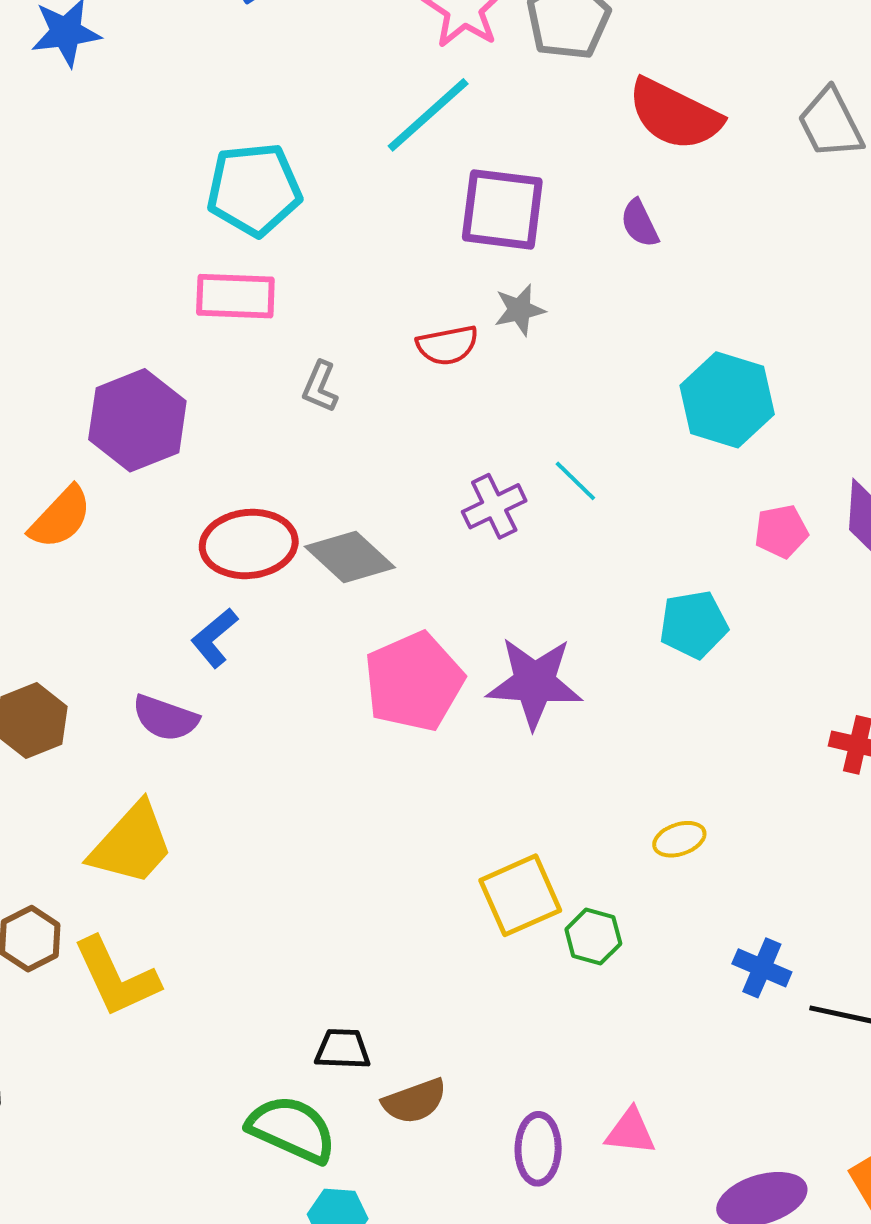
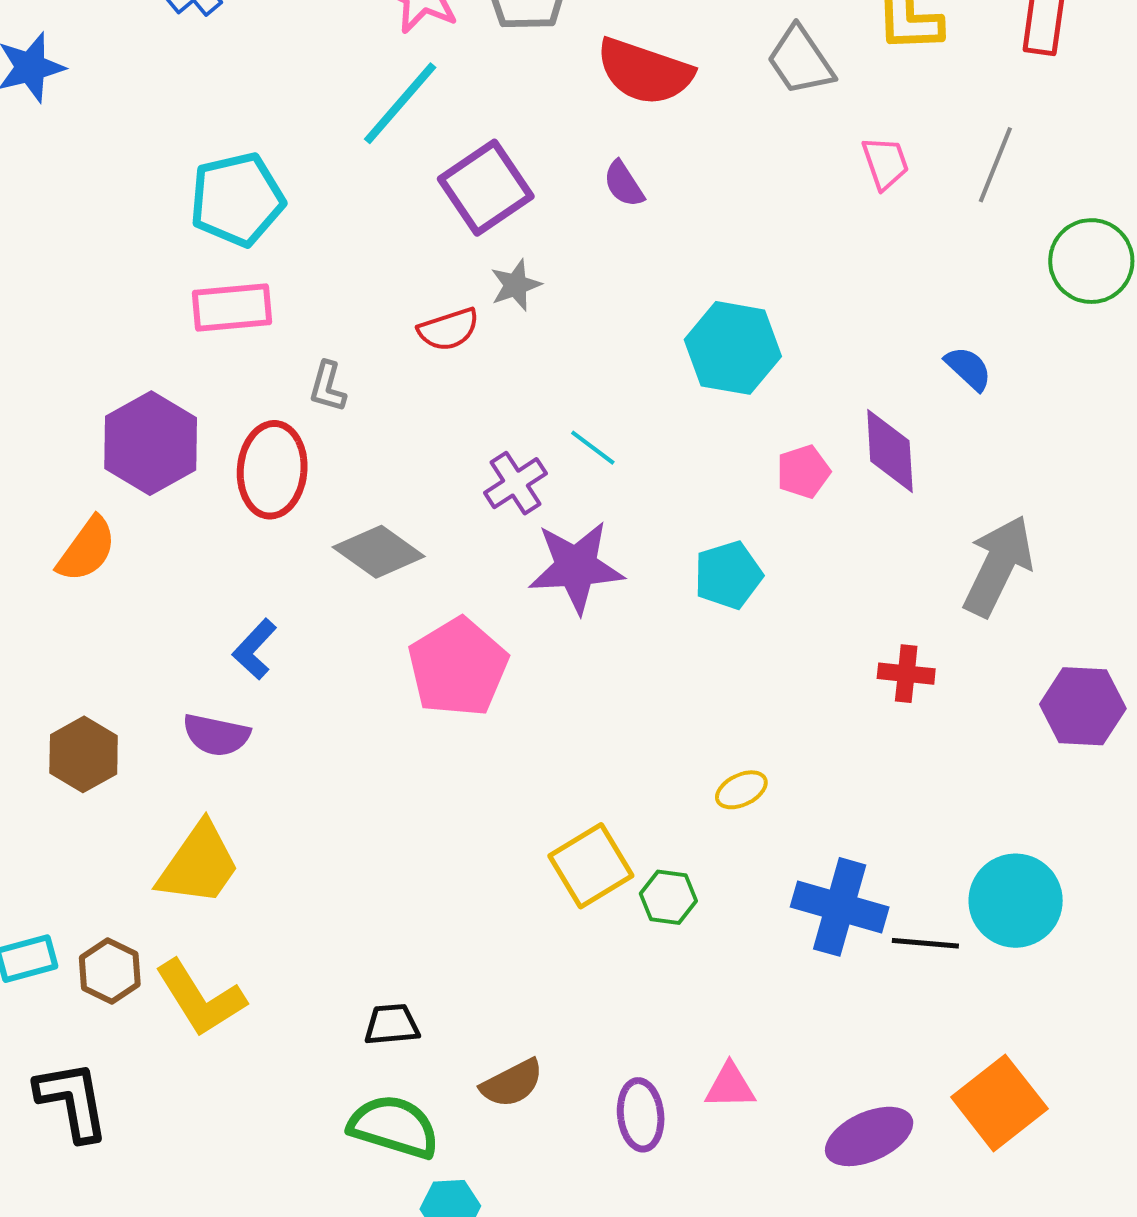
purple square: (502, 209) -> (486, 188), turned -34
red ellipse: (249, 544) -> (272, 470), moved, turned -72
purple star: (534, 683) -> (576, 567), moved
blue cross: (762, 968) -> (840, 907), size x1.6
black trapezoid: (343, 1049) -> (392, 1025), moved

